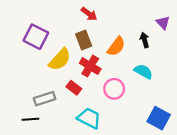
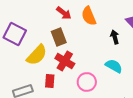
orange semicircle: (116, 46) -> (89, 16), moved, turned 120
red rectangle: (74, 88) -> (50, 81), turned 56

